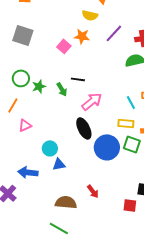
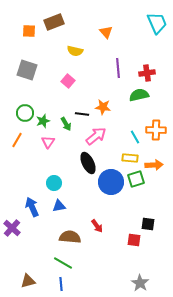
yellow semicircle: (90, 15) -> (75, 51), moved
purple line: (114, 33) -> (118, 68), turned -48
orange star: (82, 36) -> (103, 107), moved
pink triangle: (25, 125) -> (48, 142), moved, turned -32
green square: (132, 144) -> (136, 179), turned -36
blue triangle: (59, 164) -> (59, 206), moved
blue arrow: (28, 172) -> (32, 207), turned 60

